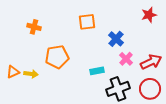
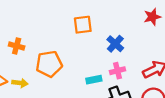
orange cross: (34, 27) -> (17, 46), moved
pink cross: (126, 59) -> (118, 71), moved, turned 32

